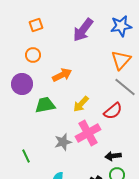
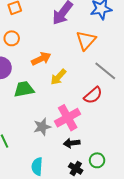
orange triangle: (121, 60) -> (86, 40), moved
yellow arrow: (81, 104) -> (58, 77), moved
black arrow: (113, 156) -> (72, 143), moved

